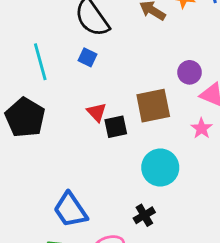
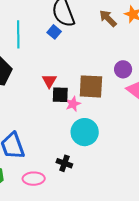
blue square: (87, 57) -> (54, 32), moved
pink star: (202, 128) -> (73, 104), moved
black cross: (144, 215) -> (64, 163), turned 35

